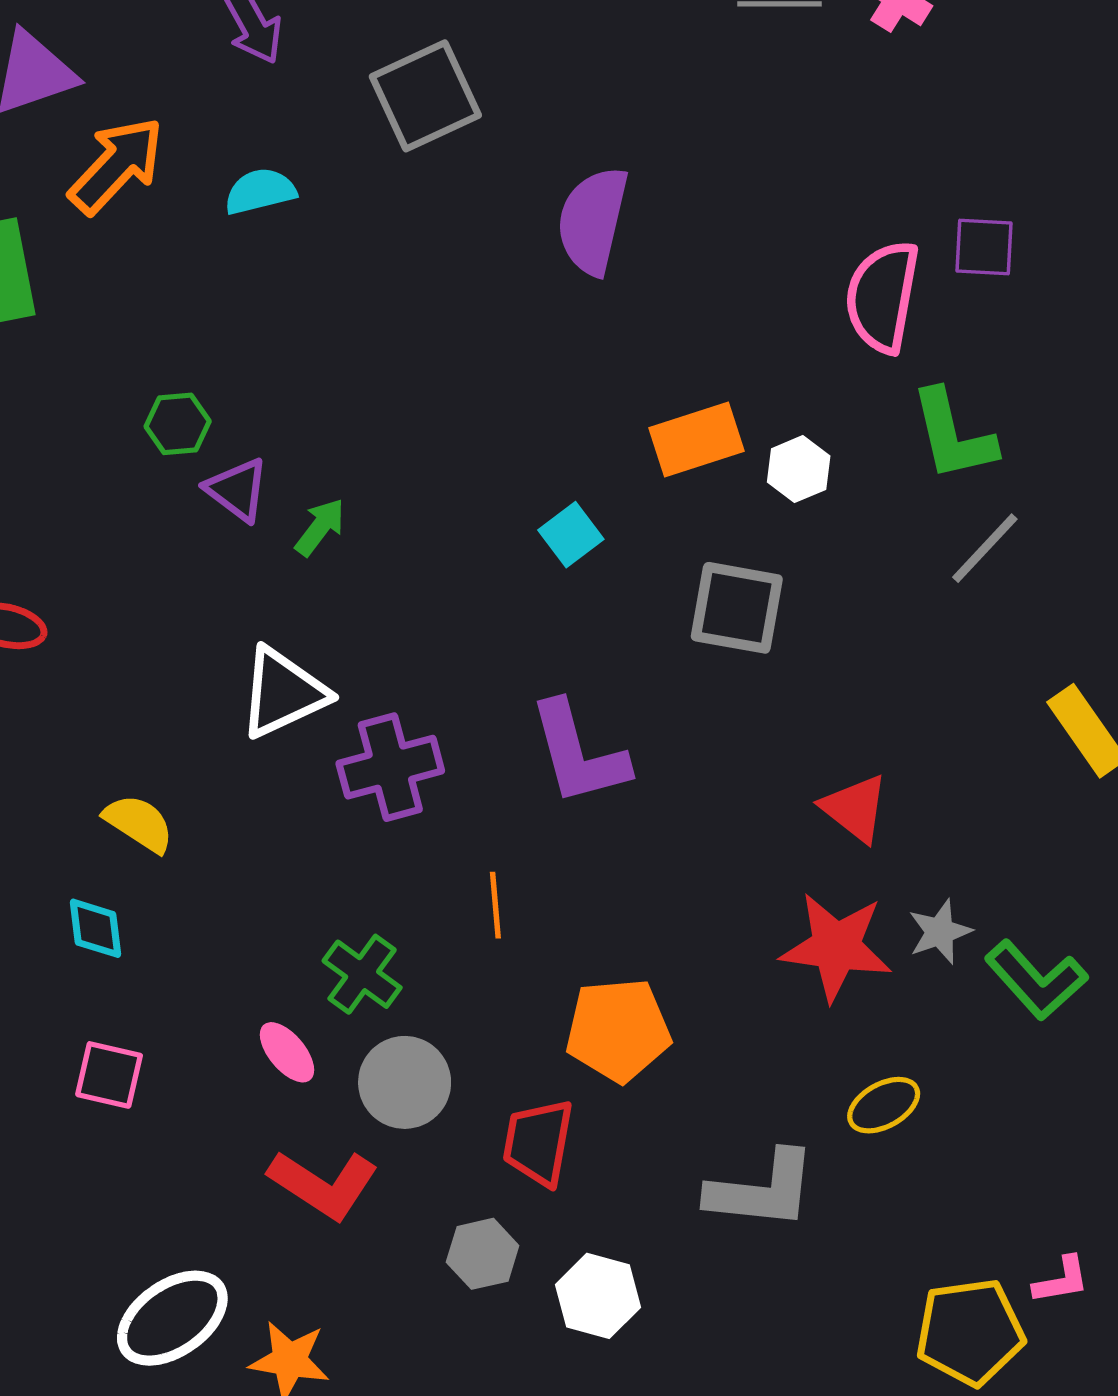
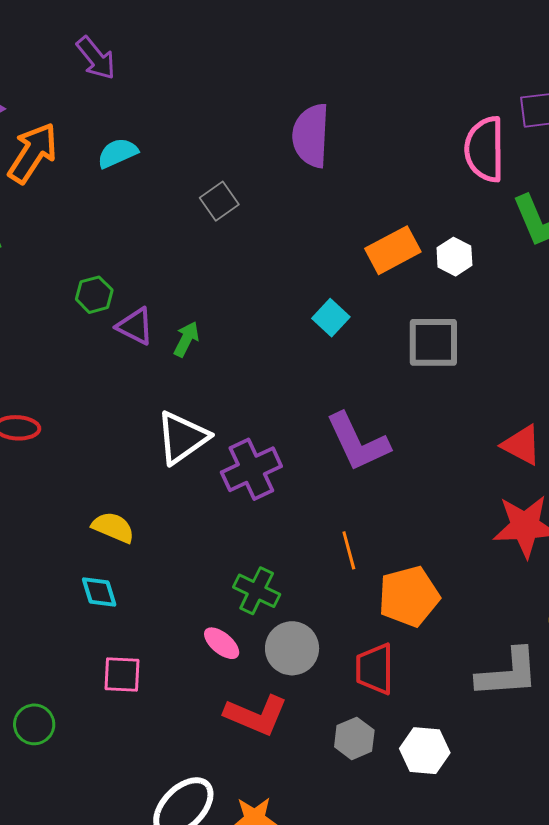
gray square: (425, 96) -> (219, 201), moved, size x0.6
orange line: (495, 905) -> (349, 550), moved

